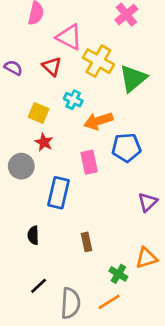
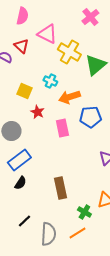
red triangle: (52, 66) -> (21, 46), moved
red star: (44, 142) -> (37, 112), moved
blue rectangle: (59, 193) -> (19, 160), moved, turned 40
black semicircle: (33, 235) -> (20, 183), turned -144
brown rectangle: (86, 242) -> (60, 188), size x1.5

